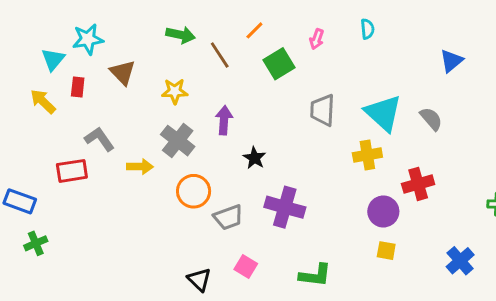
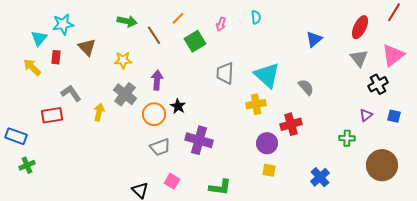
gray semicircle: (431, 119) -> (306, 87), moved
yellow arrow: (140, 167) -> (99, 112), turned -78
orange circle: (194, 191) -> (154, 114), moved

